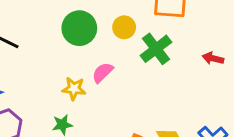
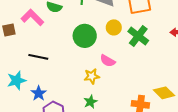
pink semicircle: (103, 73) -> (108, 61), turned -91

